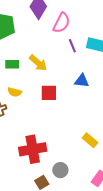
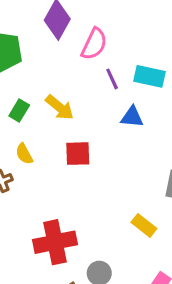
green rectangle: (12, 64) -> (19, 111), turned -56
blue triangle: (82, 81) -> (132, 117), moved
yellow semicircle: (15, 92) -> (24, 154), turned 48

